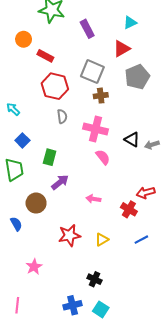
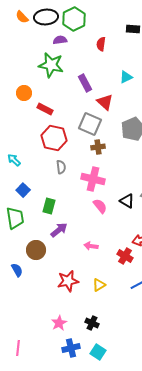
red triangle: (122, 49) -> (105, 102), moved, turned -48
black triangle: (132, 139) -> (127, 201), moved
pink star: (34, 267) -> (59, 323), moved

